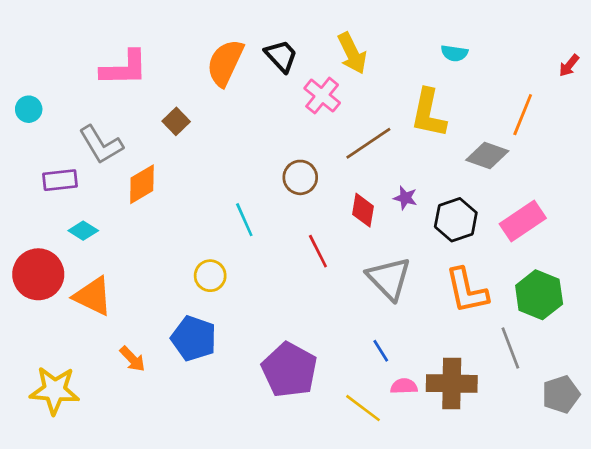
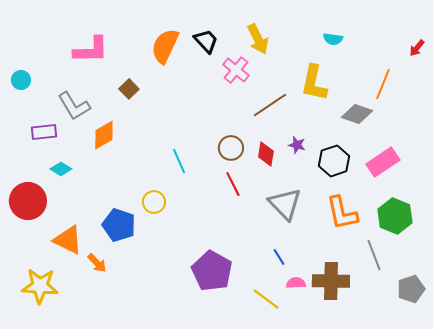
brown circle: (300, 177) -> (231, 148), moved
orange triangle: (93, 296) -> (68, 240), moved
blue pentagon: (194, 338) -> (119, 225), moved

